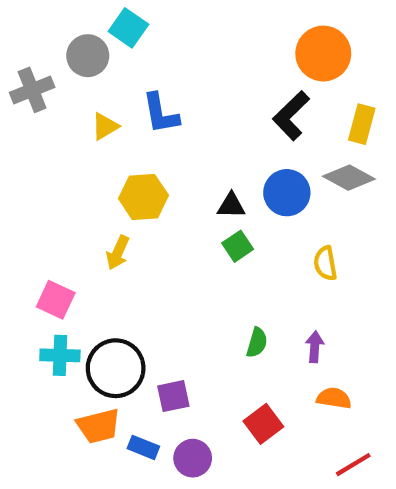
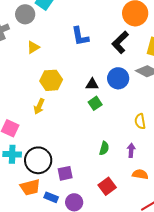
blue L-shape: (161, 113) -> (80, 36), moved
yellow semicircle: (325, 263) -> (140, 121), moved

